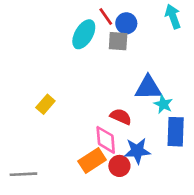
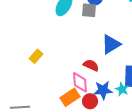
blue triangle: (148, 88) -> (111, 44), turned -30
cyan star: (163, 104) -> (122, 89), moved

